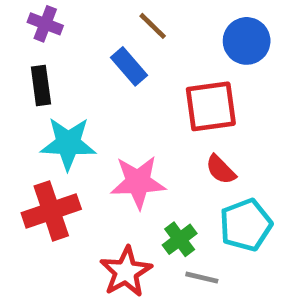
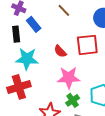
blue rectangle: (129, 66) -> (34, 24), moved
red semicircle: (221, 170) -> (60, 51), moved
pink star: (138, 182) -> (69, 78), moved

